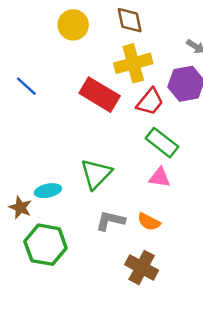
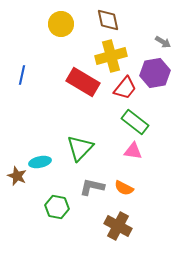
blue line: (26, 86) -> (22, 75), turned 60
green hexagon: (46, 245) -> (57, 207), moved, size x0.7

